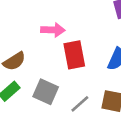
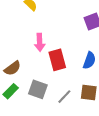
pink arrow: (53, 30) -> (40, 42), turned 90

